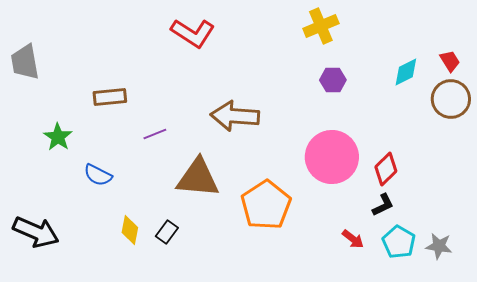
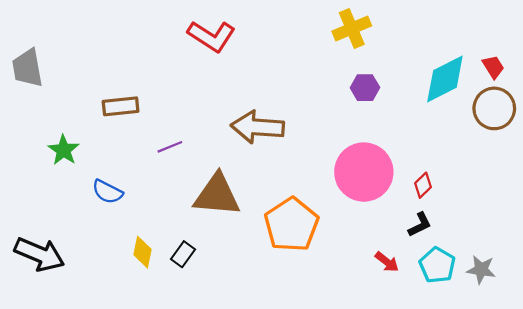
cyan diamond: (406, 72) -> (445, 79), size x1.6
red diamond: (386, 169) -> (423, 185), size x0.7

